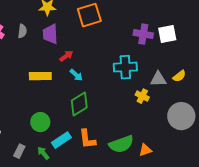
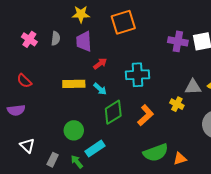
cyan cross: (125, 67) -> (137, 75), moved
cyan arrow: (76, 75) -> (100, 89), moved
orange L-shape: (87, 139) -> (146, 115), moved, turned -125

